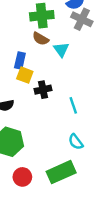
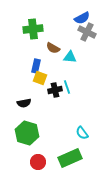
green cross: (42, 16) -> (33, 29), moved
cyan triangle: (61, 50) -> (70, 57), turned -48
cyan line: (73, 105) -> (67, 87), moved

